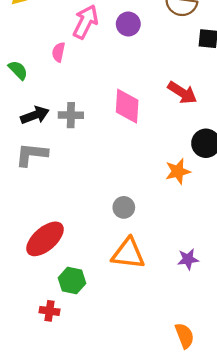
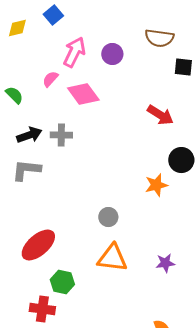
pink semicircle: (59, 52) -> (50, 79), turned 30
pink diamond: (127, 106) -> (83, 94), moved, turned -40
red cross: (50, 311) -> (42, 309), size x1.4

